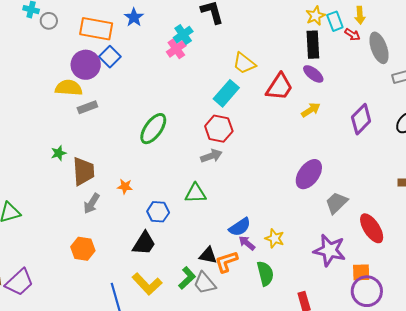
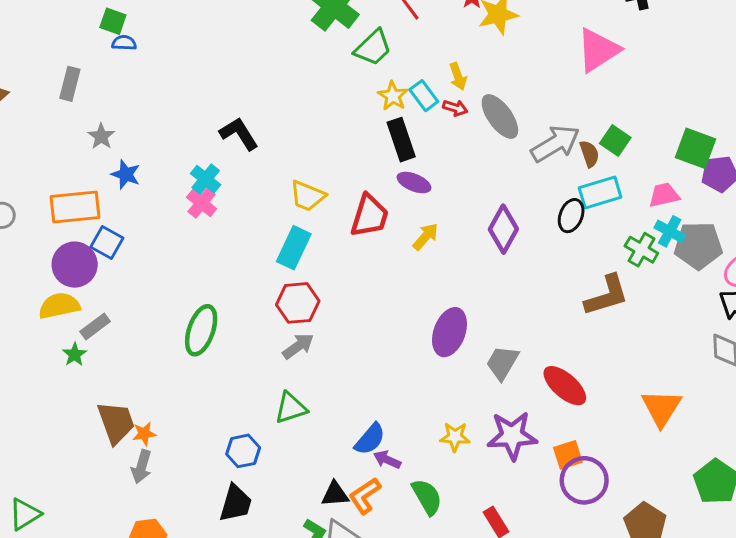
green star: (59, 153) -> (75, 354), moved
orange star: (125, 187) -> (144, 434), moved
yellow star: (275, 238) -> (455, 437), moved

